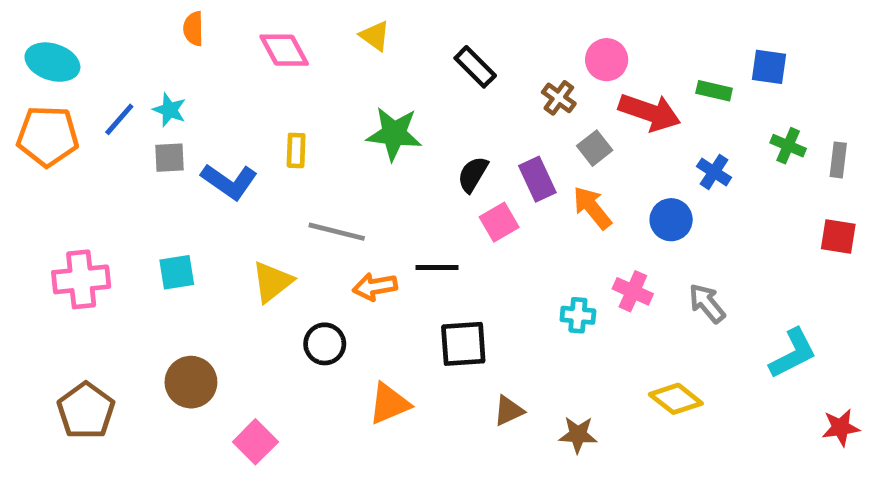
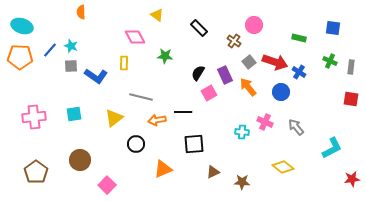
pink diamond: (284, 50) -> (135, 37), moved
blue square: (769, 67) -> (333, 28), moved
red arrow: (650, 112) -> (275, 62), moved
green star: (394, 134) -> (165, 56), size x0.7

